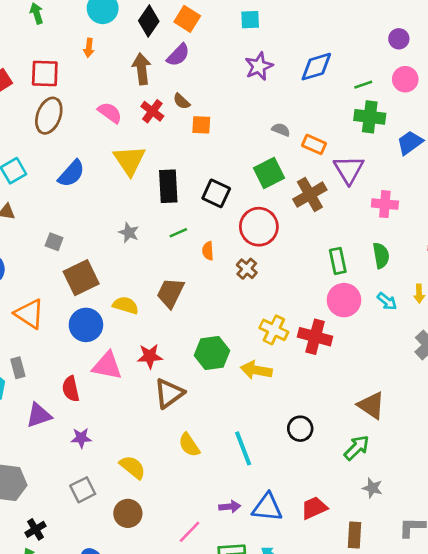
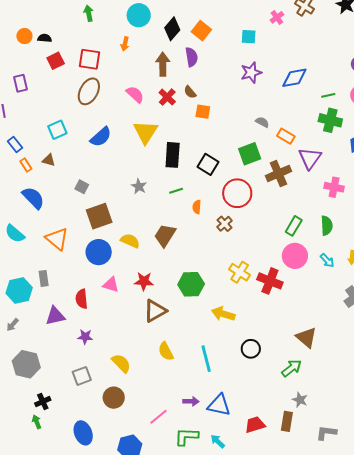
purple semicircle: (178, 55) -> (192, 57), turned -60
green rectangle: (338, 261) -> (294, 226), turned 36
pink triangle: (107, 366) -> (111, 285), size x0.7
yellow arrow: (256, 370) -> (223, 314), moved
red trapezoid: (314, 508) -> (255, 425), moved
brown rectangle: (354, 535) -> (287, 421), moved

